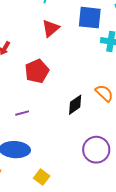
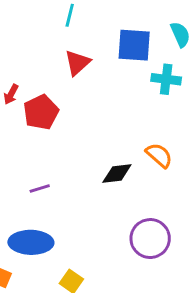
red pentagon: (37, 71) -> (41, 112), moved
black diamond: (75, 105) -> (117, 174), turned 30

